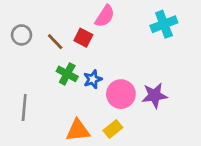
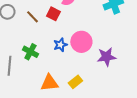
green cross: (67, 74) -> (30, 52), moved
pink circle: (121, 94) -> (81, 42), moved

